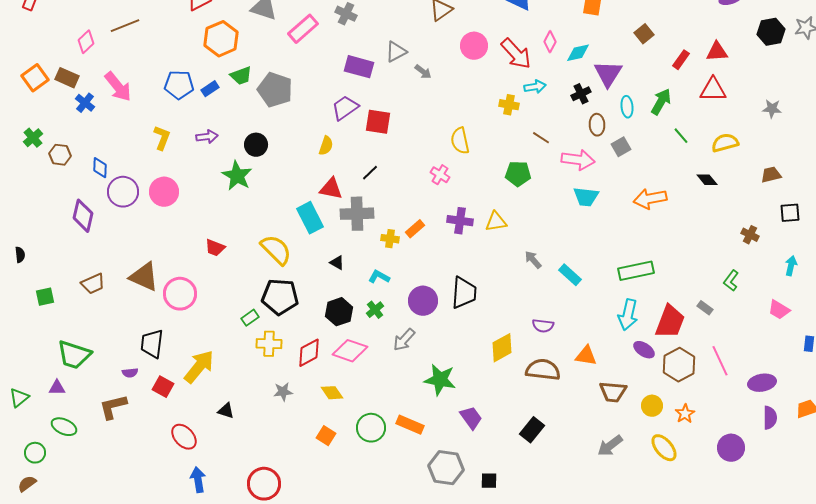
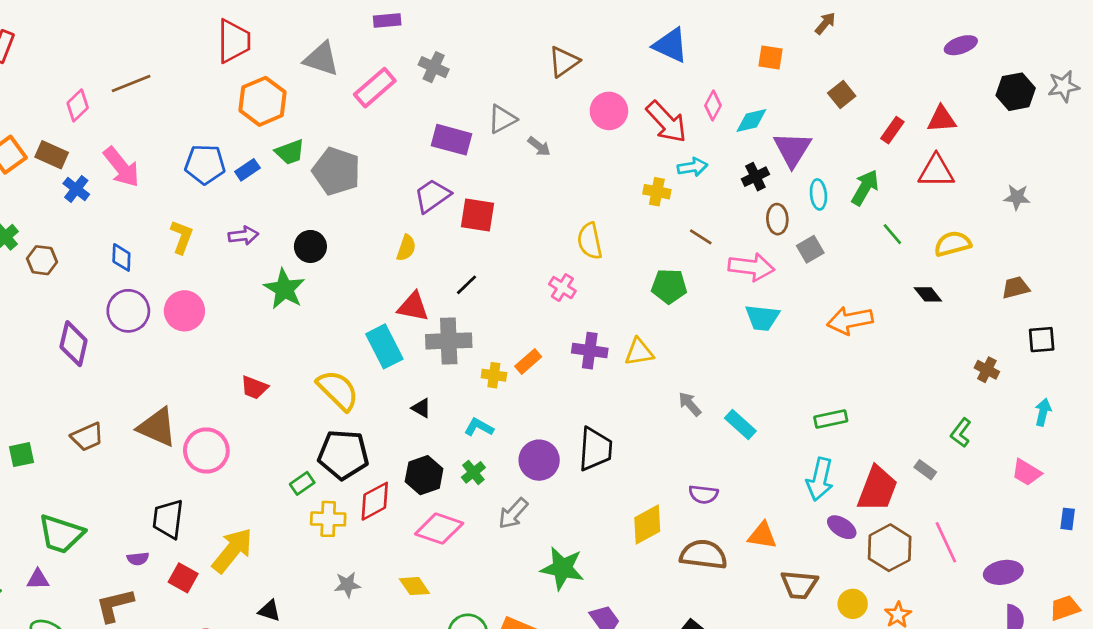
blue diamond: (100, 168) -> (121, 257), moved
green rectangle: (636, 271) -> (831, 419), size x0.7
red diamond: (309, 353) -> (375, 501), moved

